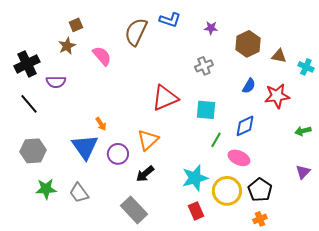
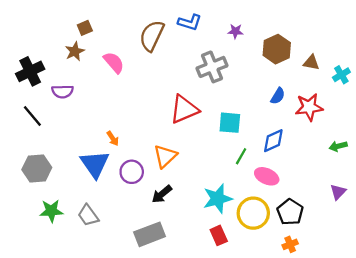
gray cross: (204, 66) -> (212, 67), moved, size x1.5
cyan cross: (306, 67) -> (341, 75), turned 35
gray rectangle: (134, 210) -> (150, 234), turned -68

